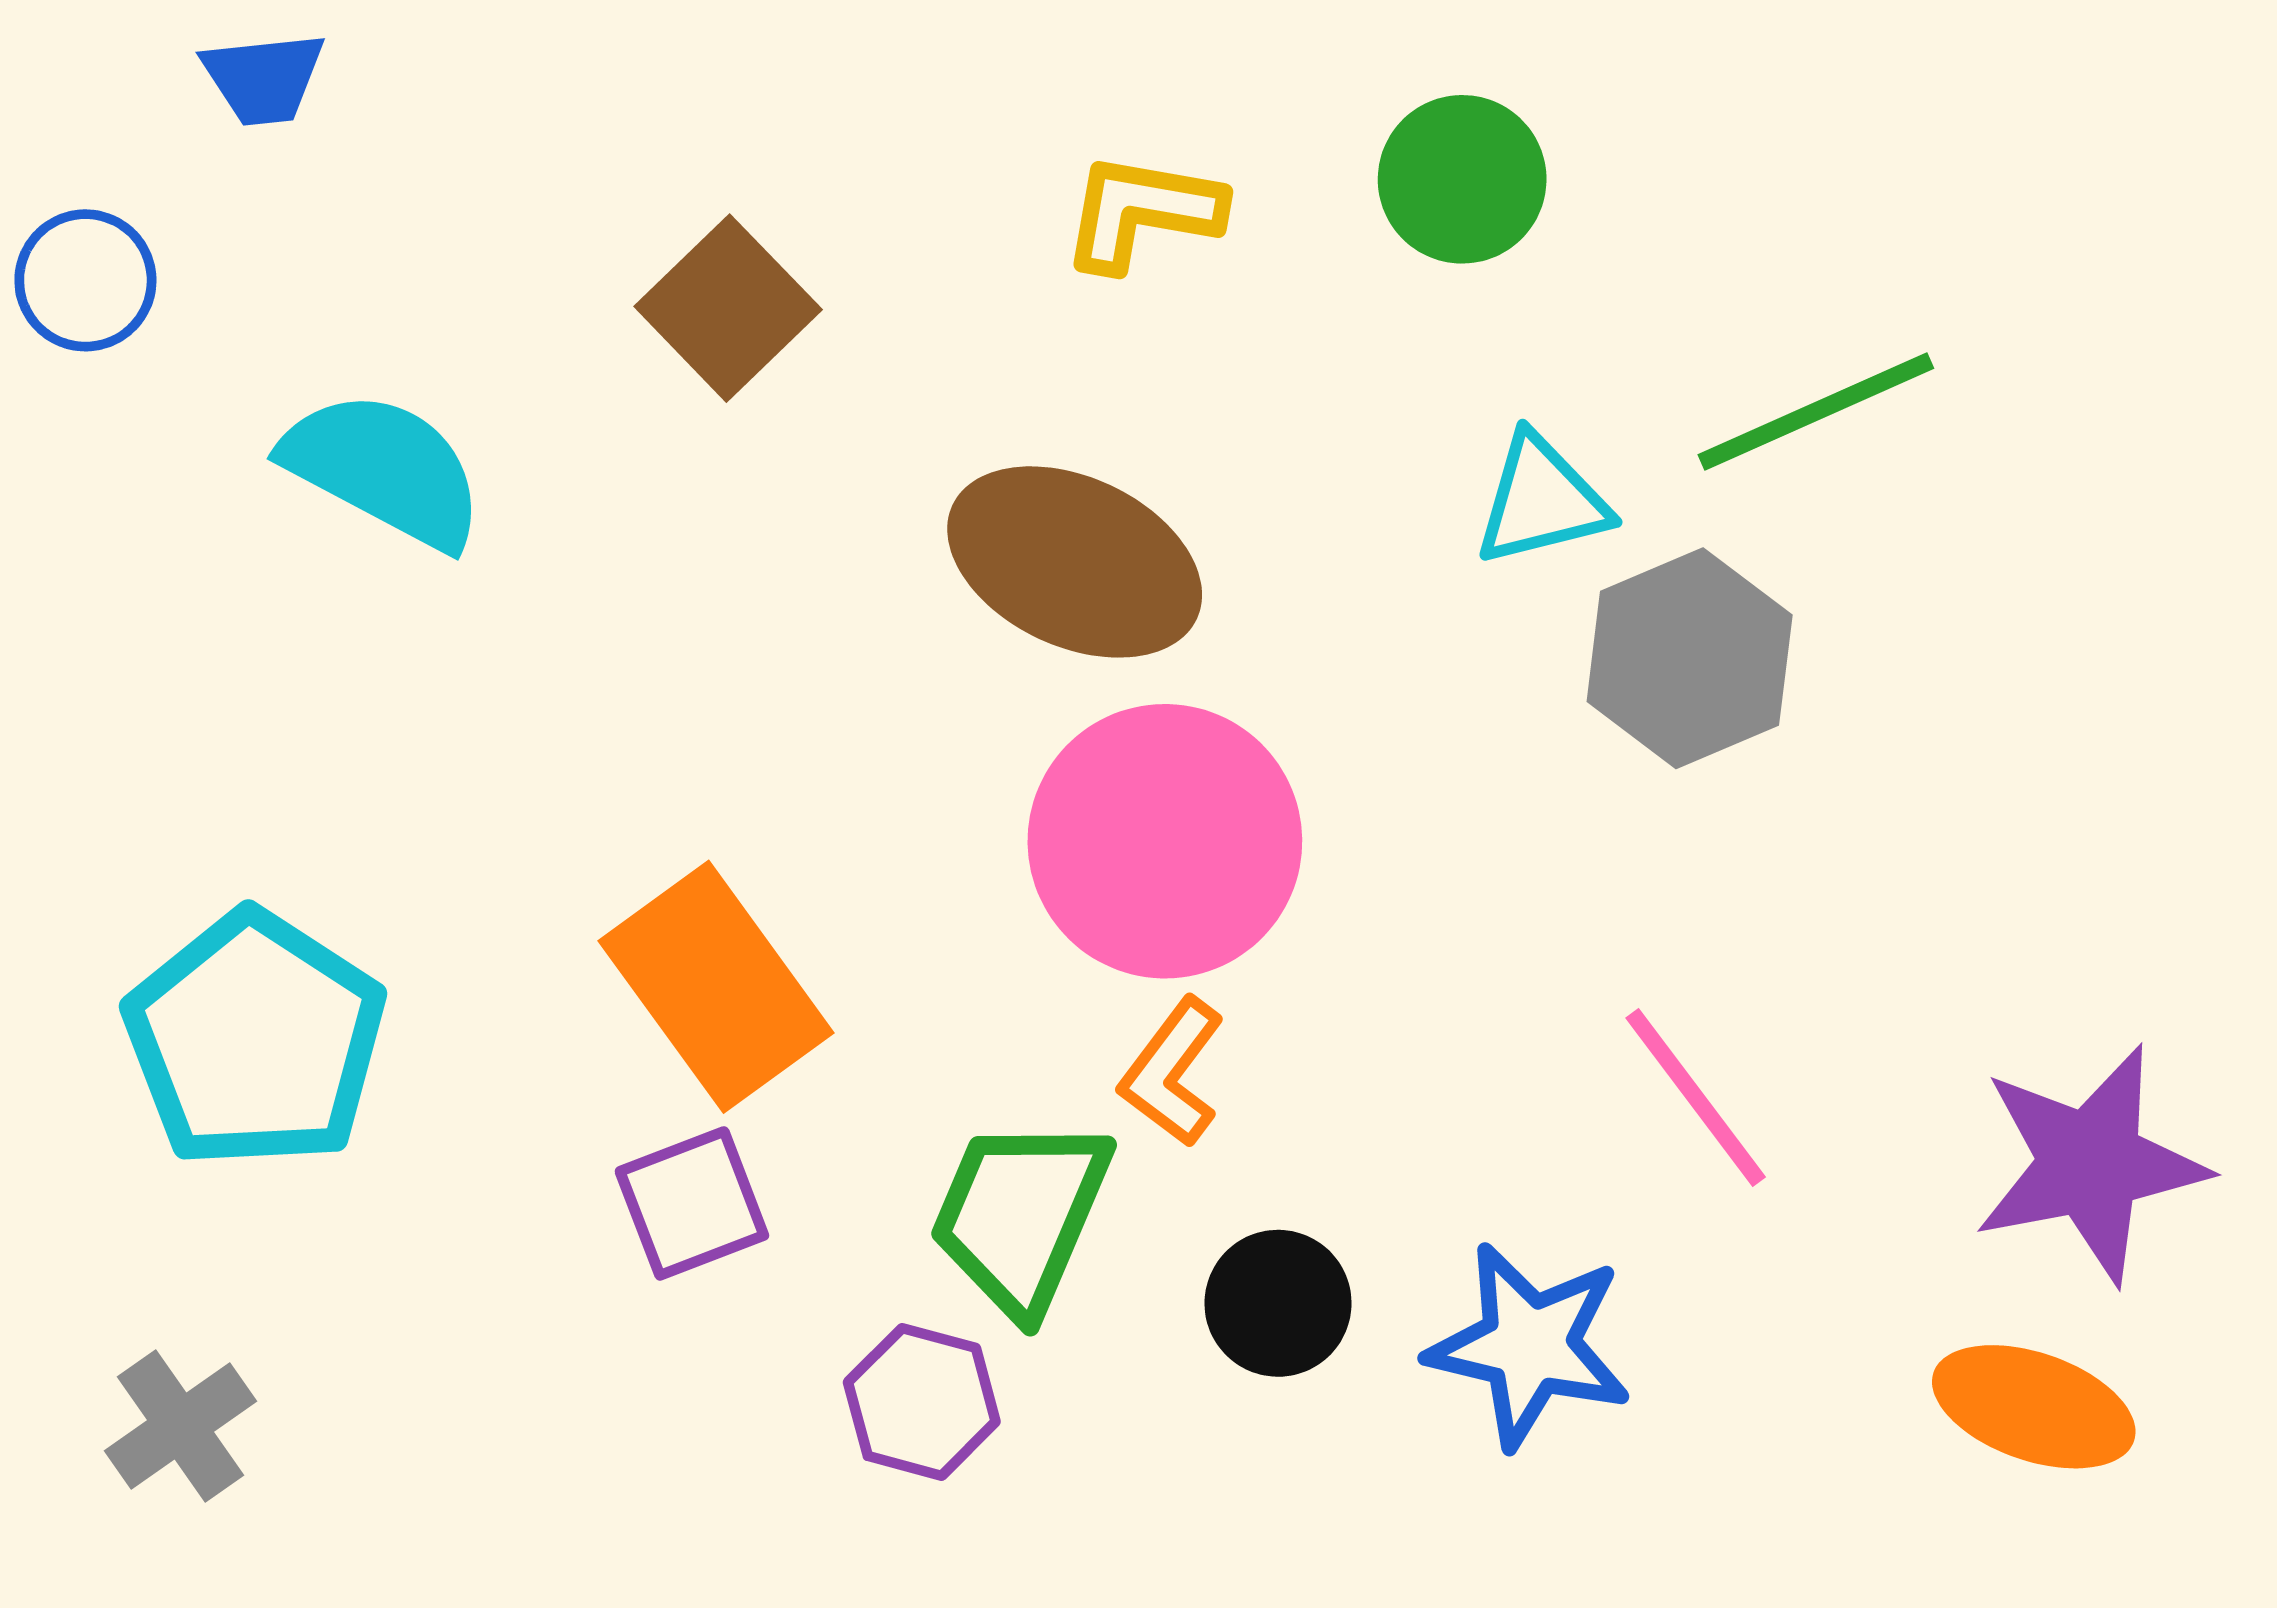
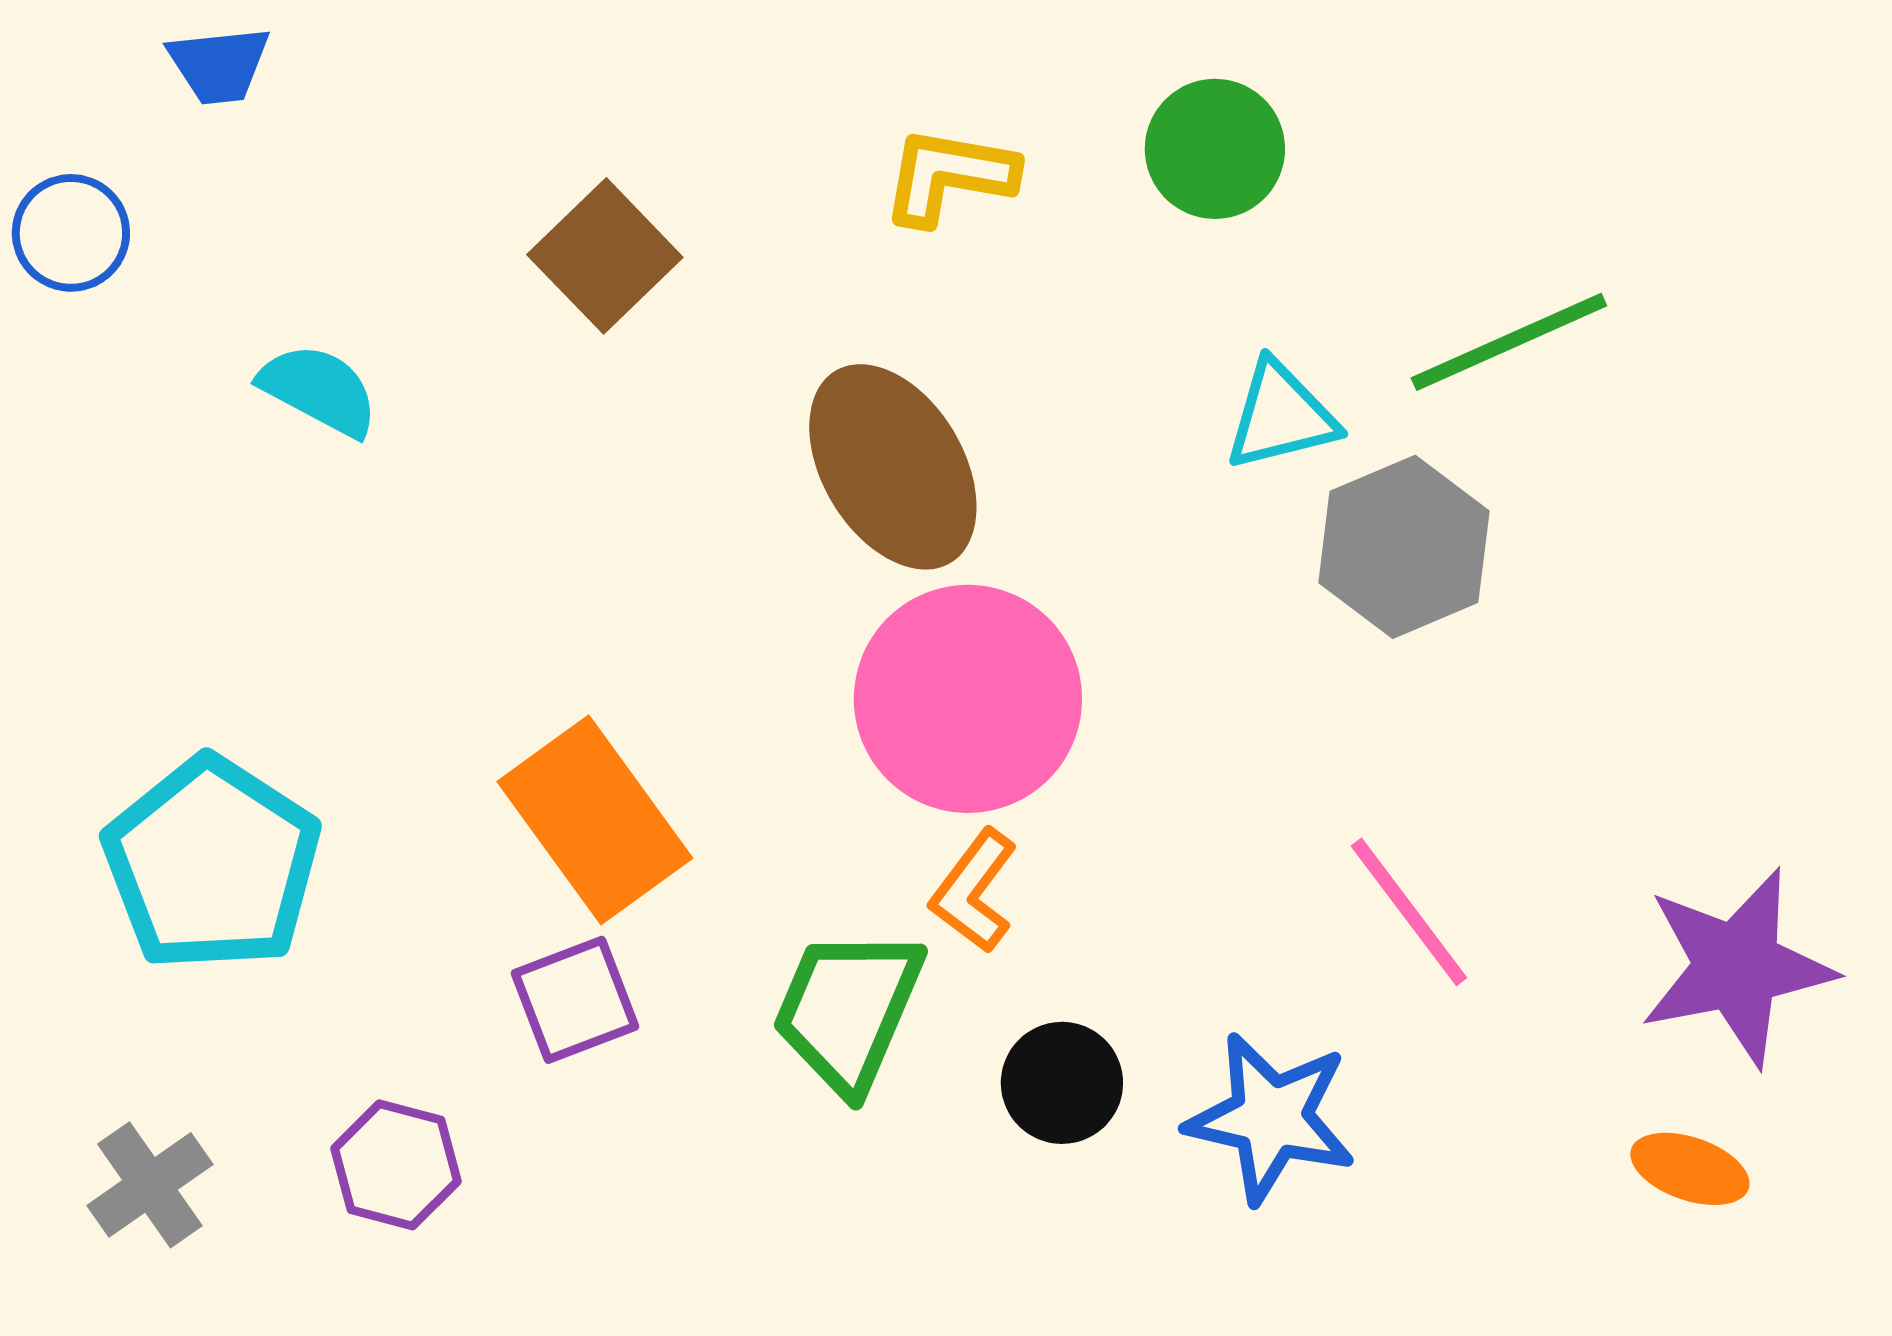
cyan semicircle: (384, 469) -> (319, 390), size x0.7
brown ellipse: (1075, 562) -> (893, 467), turned 34
purple hexagon: (922, 1402) -> (396, 1165), moved
orange ellipse: (2034, 1407) -> (1690, 1169), size x0.7

